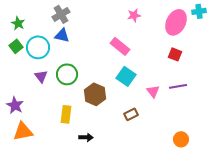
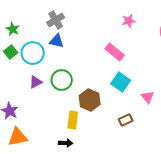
purple triangle: (41, 76) -> (36, 82), turned 40
yellow rectangle: (66, 114) -> (73, 120), moved
black arrow: (86, 137) -> (66, 143), moved

